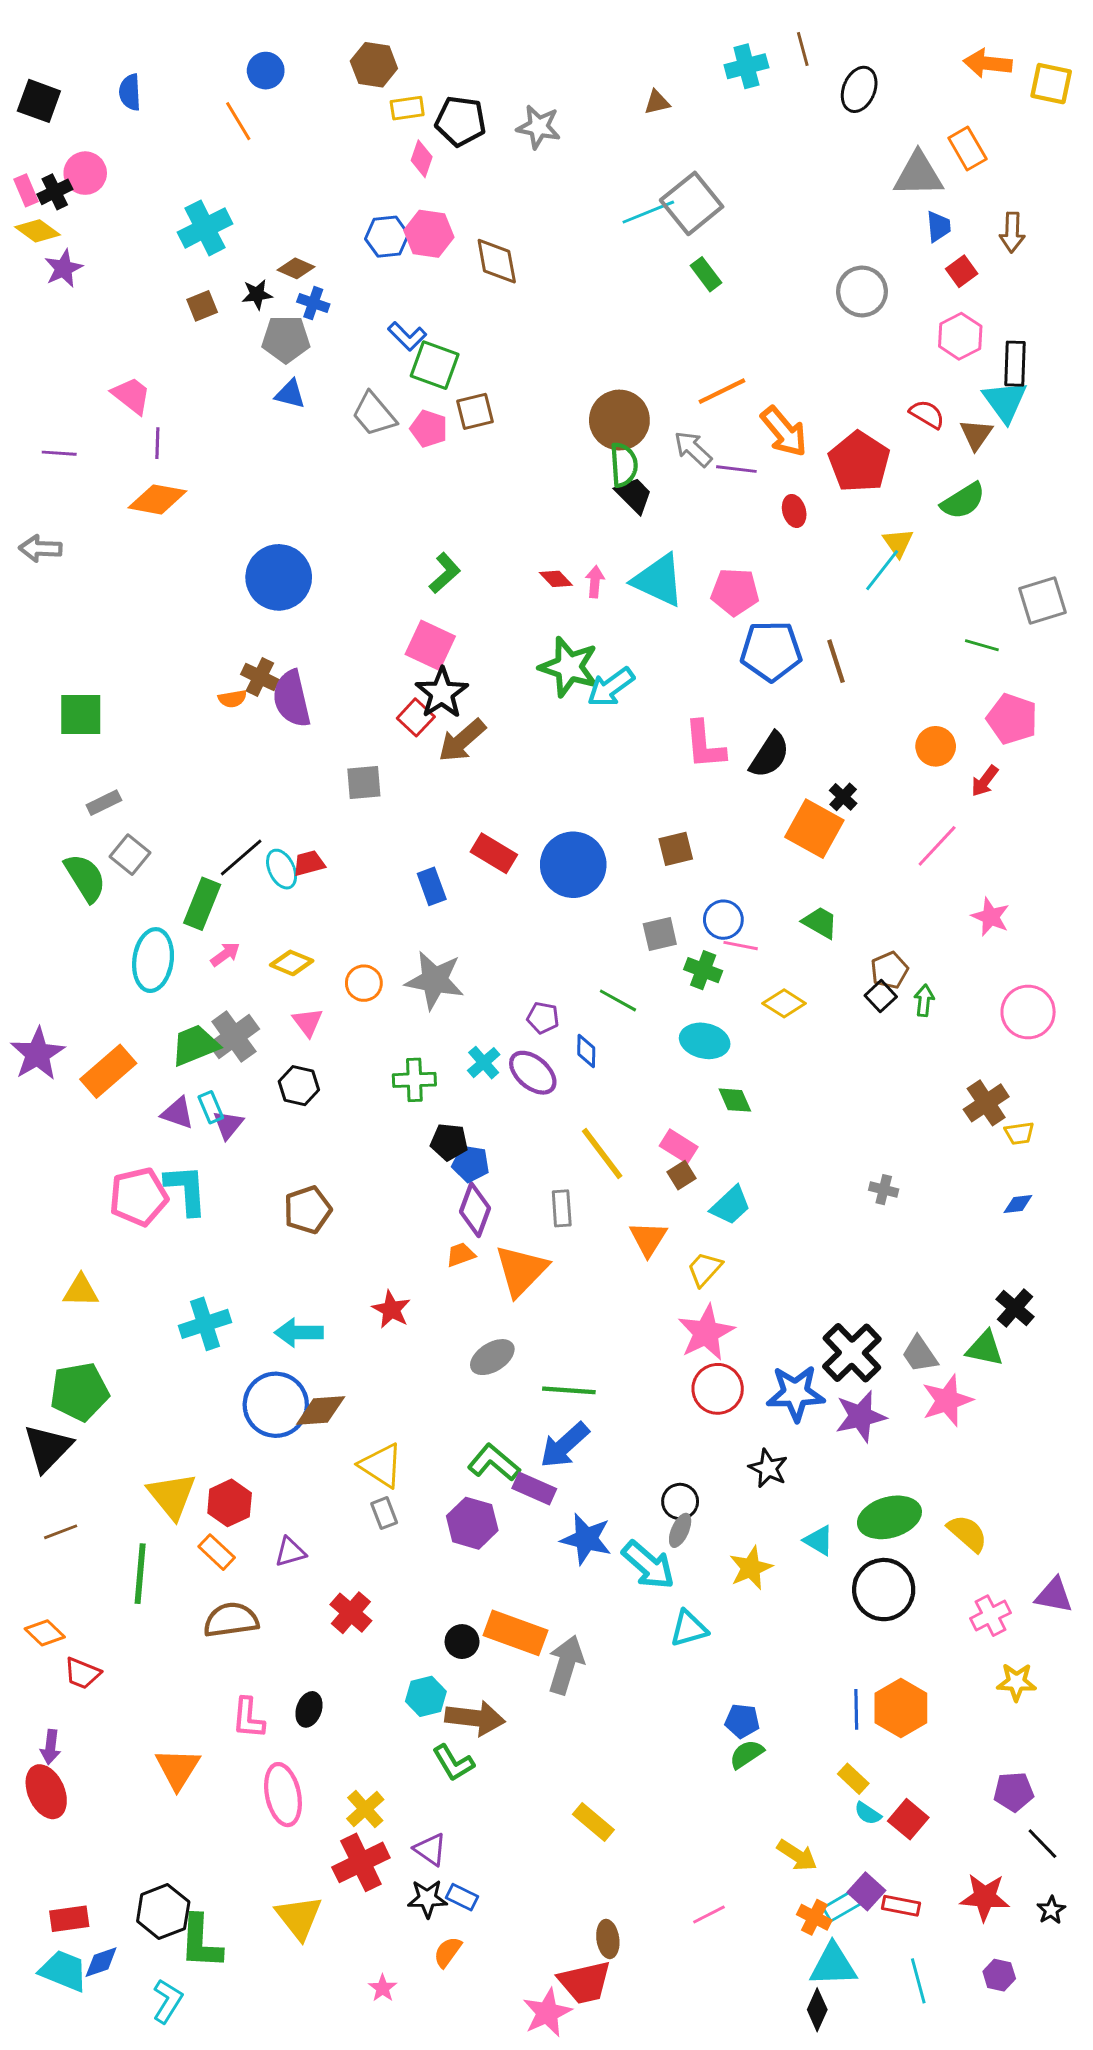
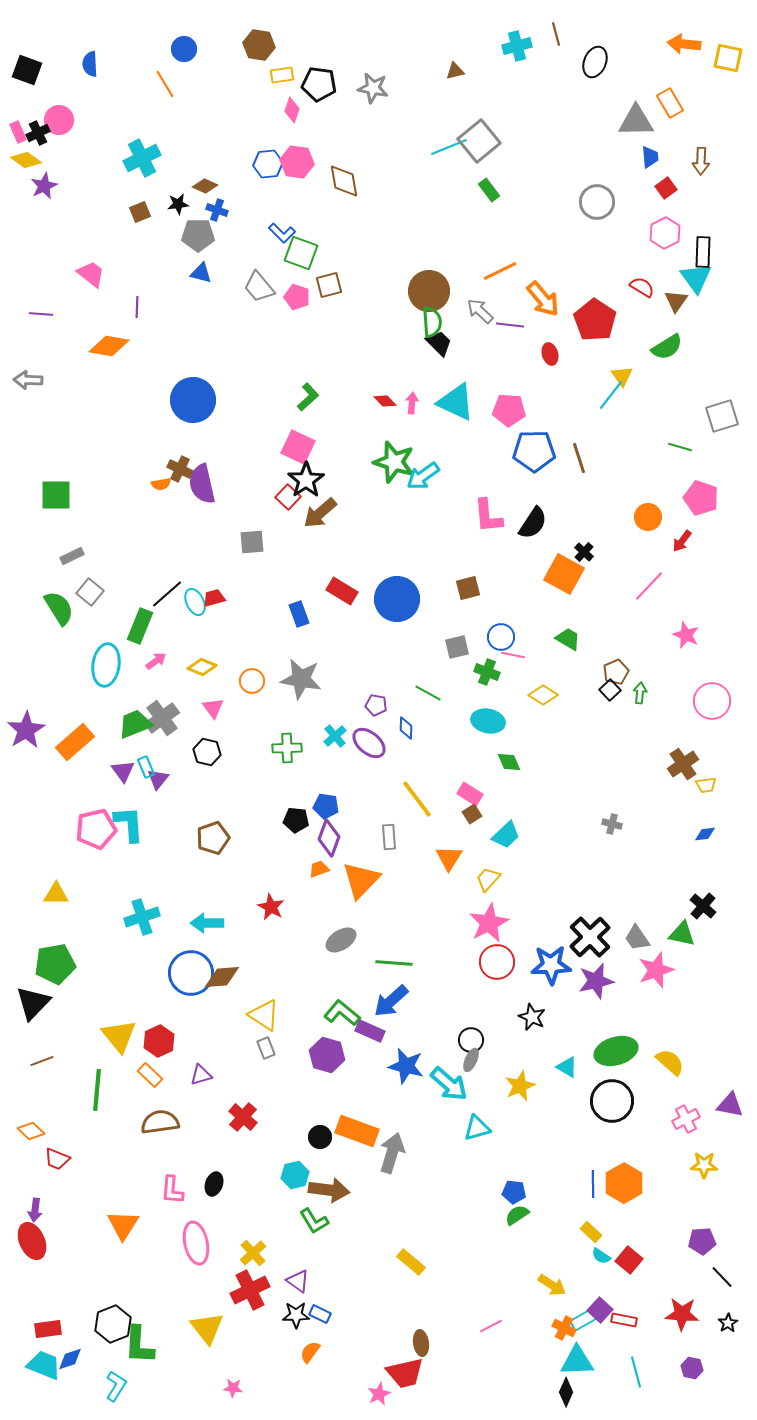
purple line: (157, 443) -> (137, 307), moved
purple triangle: (178, 1113) -> (123, 771), turned 35
black pentagon: (449, 1142) -> (296, 820), moved
pink star: (383, 1988) -> (233, 1388), moved, turned -30
pink star: (547, 2013) -> (379, 1394), size x0.7

